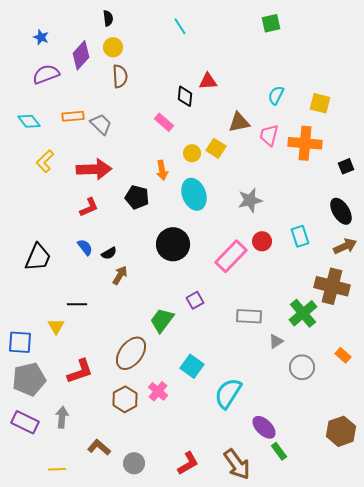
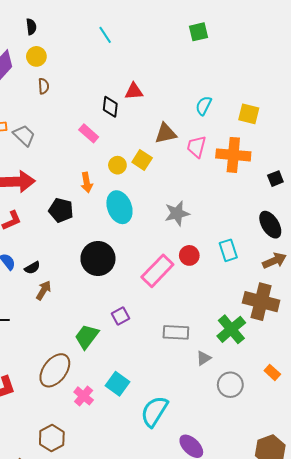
brown semicircle: (120, 76) -> (44, 86), size x0.7
pink cross: (158, 391) -> (84, 396), moved
brown hexagon: (125, 399) -> (52, 438), moved

